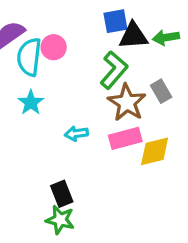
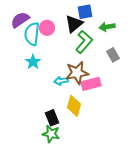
black triangle: (133, 36) -> (74, 24), moved, turned -36
green arrow: (166, 37) -> (107, 27), moved
brown star: (127, 103) -> (77, 73), moved, turned 30
yellow diamond: (155, 151) -> (74, 106), moved, turned -60

